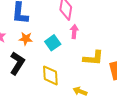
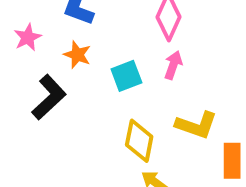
yellow diamond: (50, 75) -> (139, 141), moved

